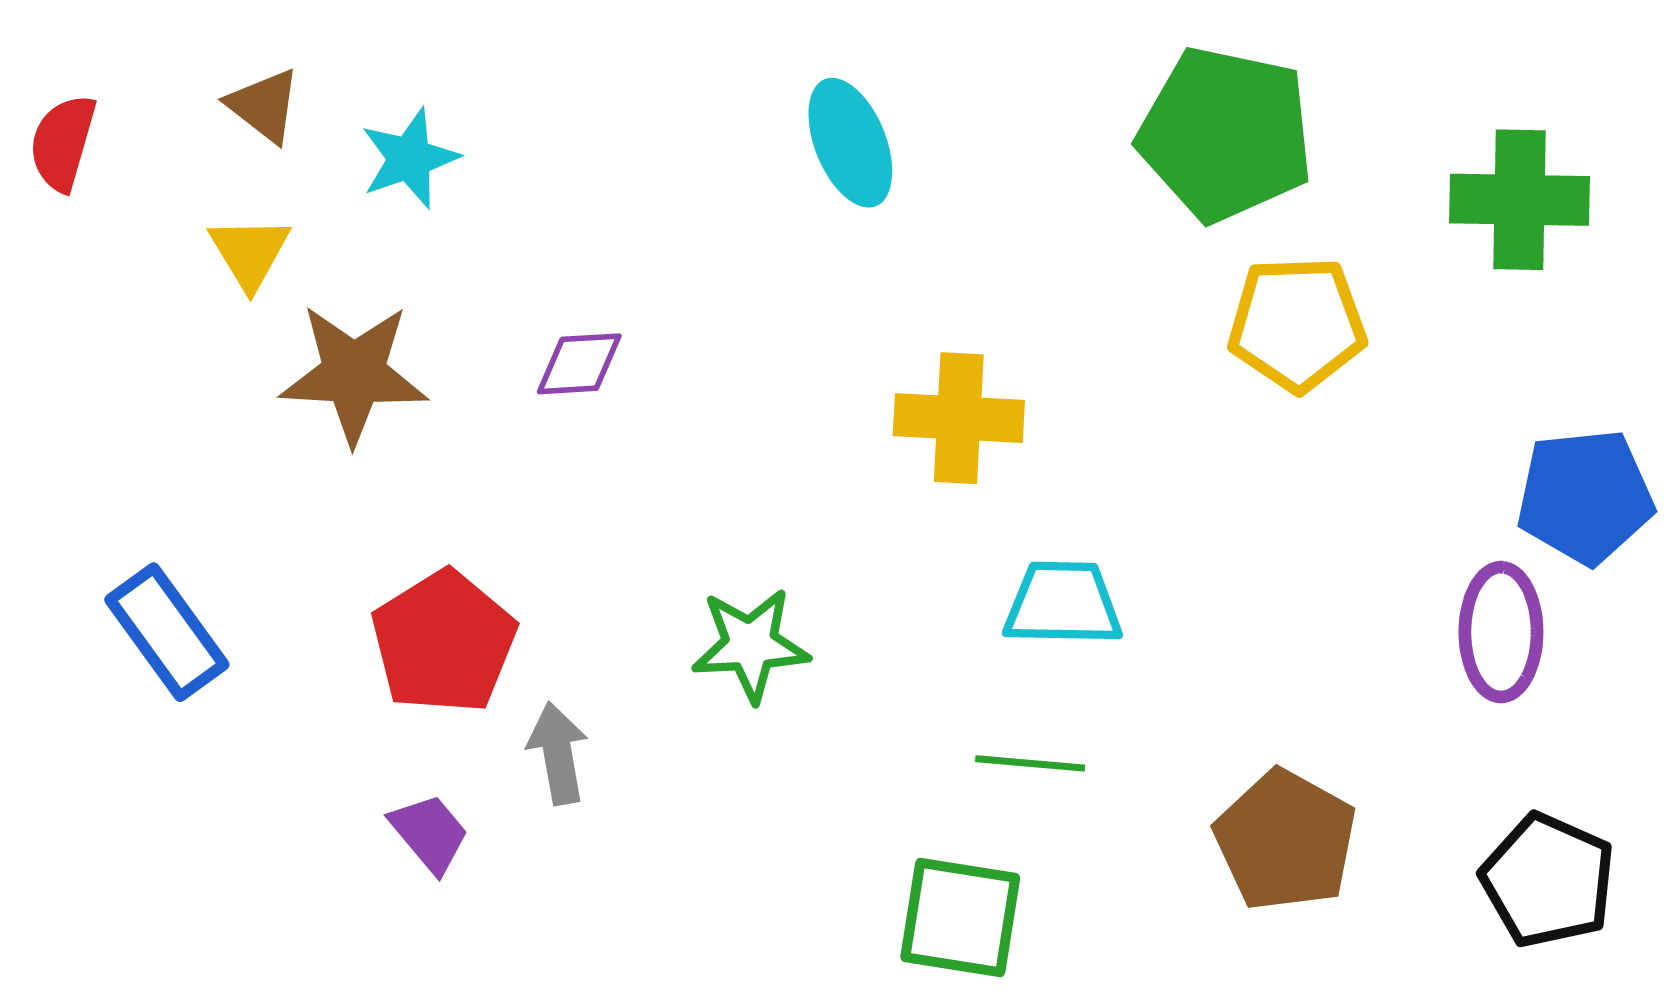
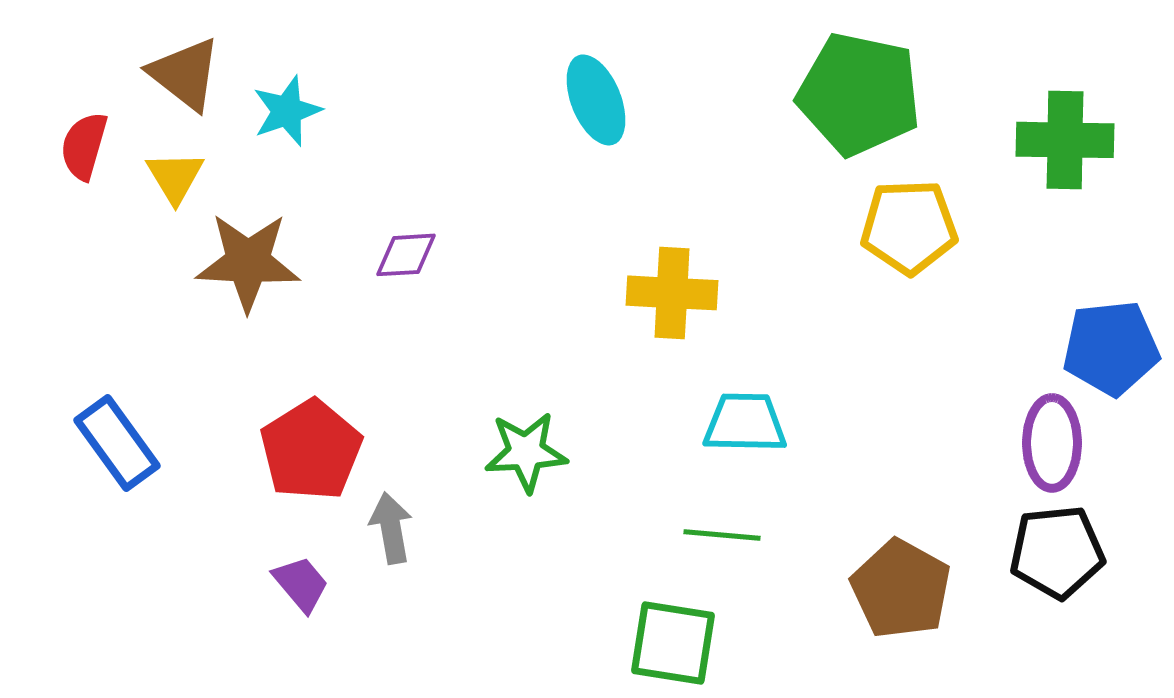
brown triangle: (264, 106) -> (185, 74), size x1.4
red semicircle: (63, 143) -> (84, 146), moved
black pentagon: (1548, 880) -> (1057, 552), moved, turned -30

